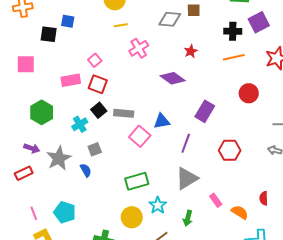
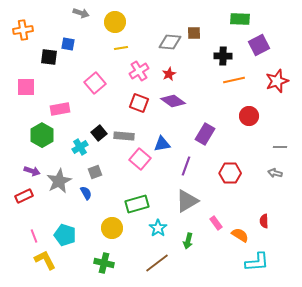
black cross: (233, 31) -> (223, 56), moved
red star: (191, 51) -> (169, 74), moved
pink square: (95, 60) -> (95, 83), size x1.5
pink rectangle: (71, 80) -> (60, 109), moved
red square: (98, 84) -> (139, 103), moved
yellow circle: (132, 217) -> (112, 228), moved

